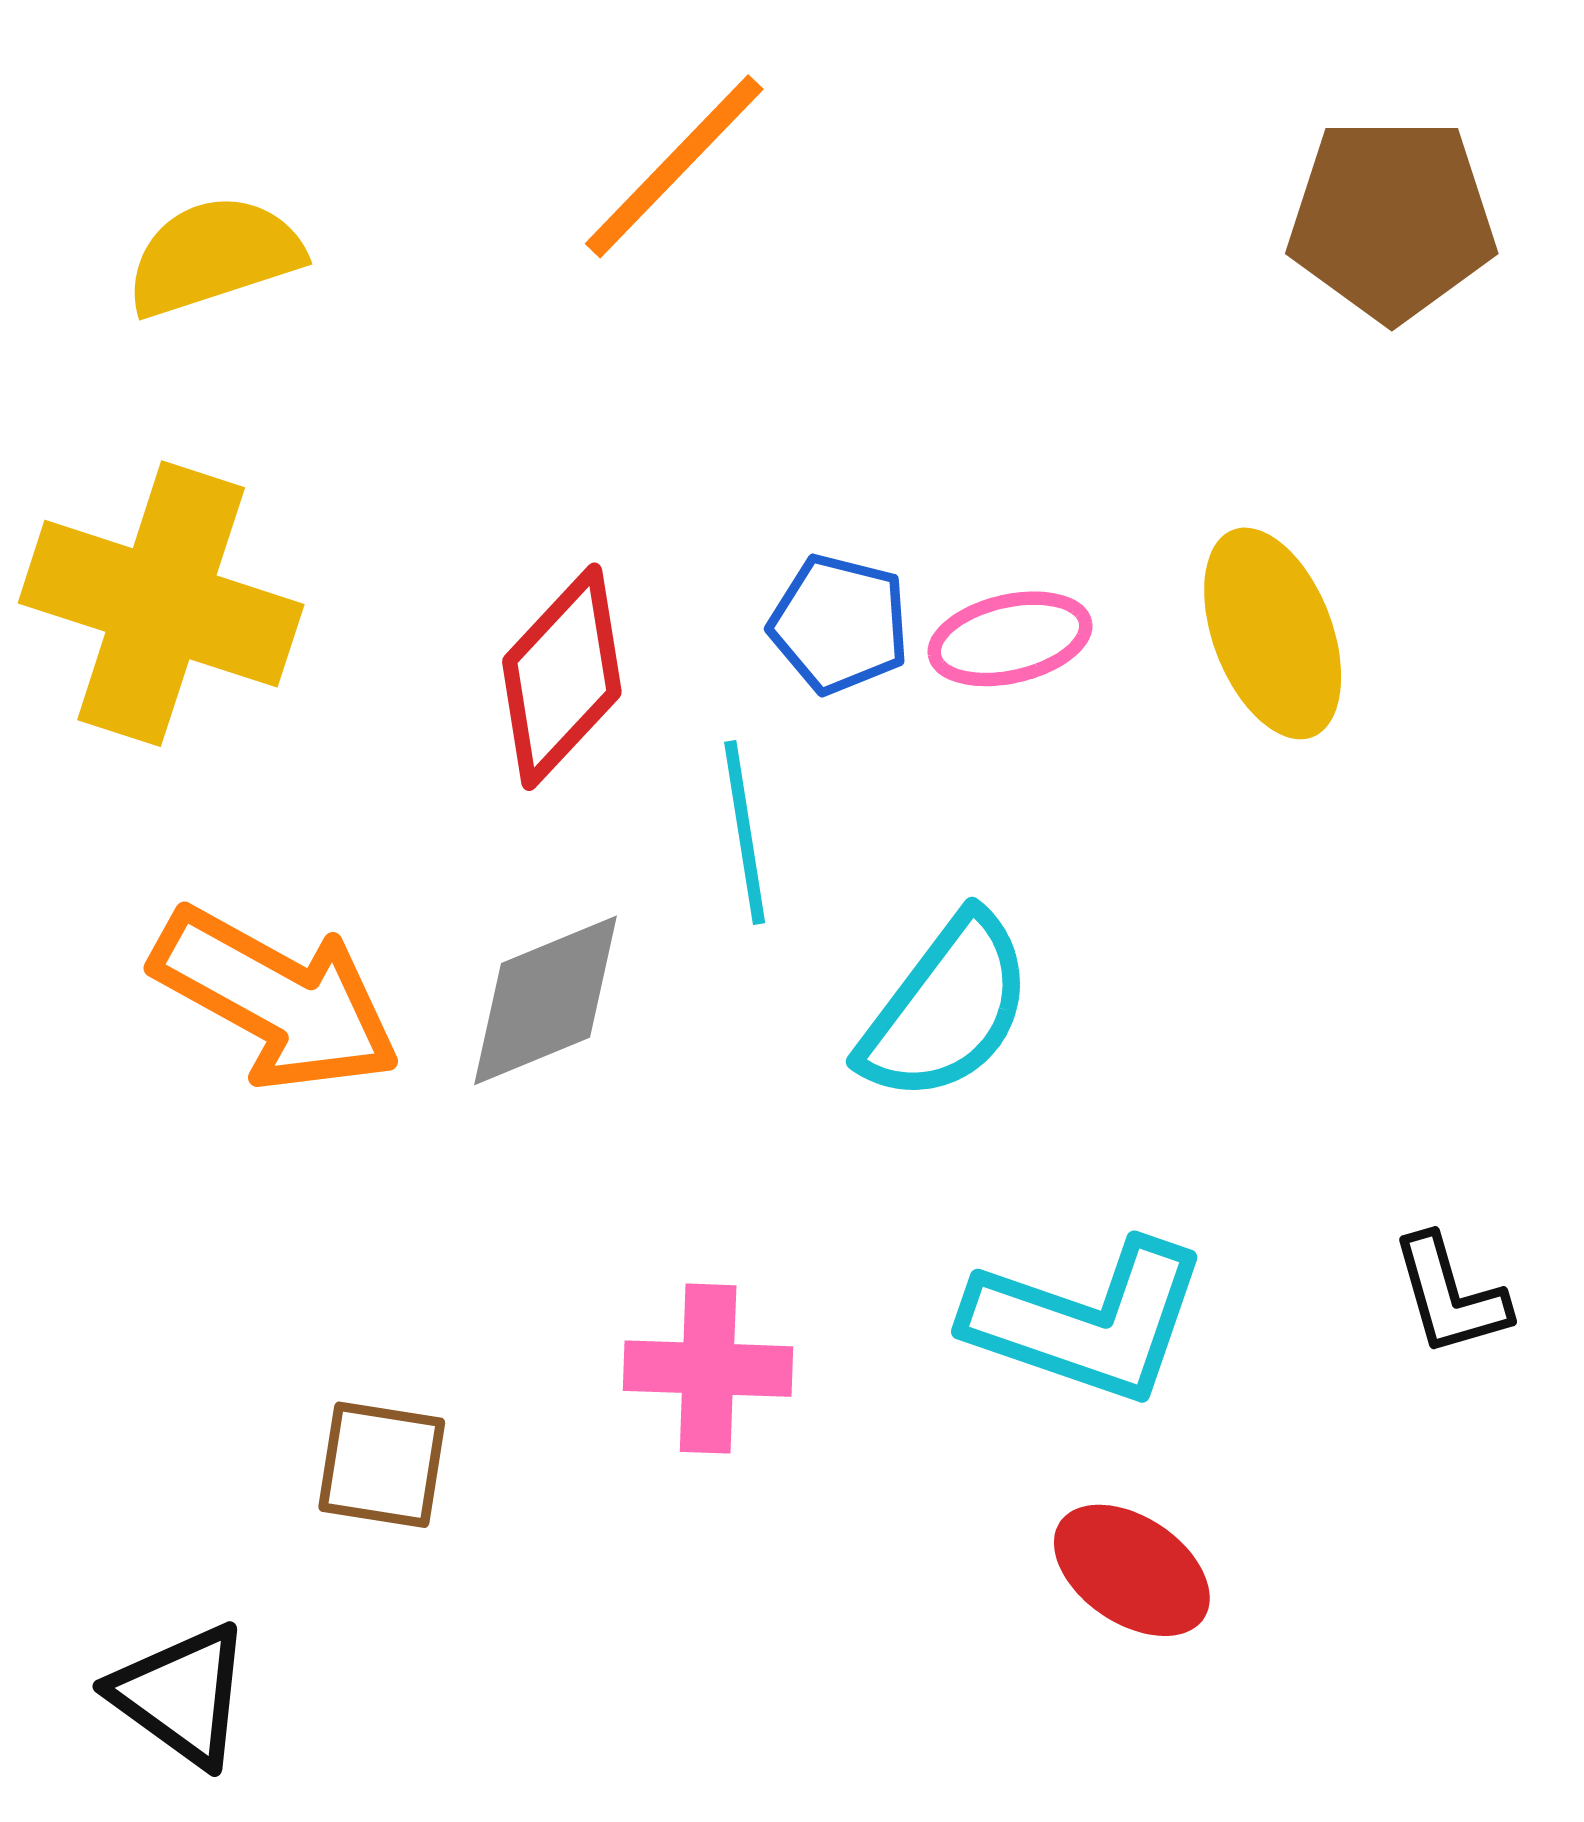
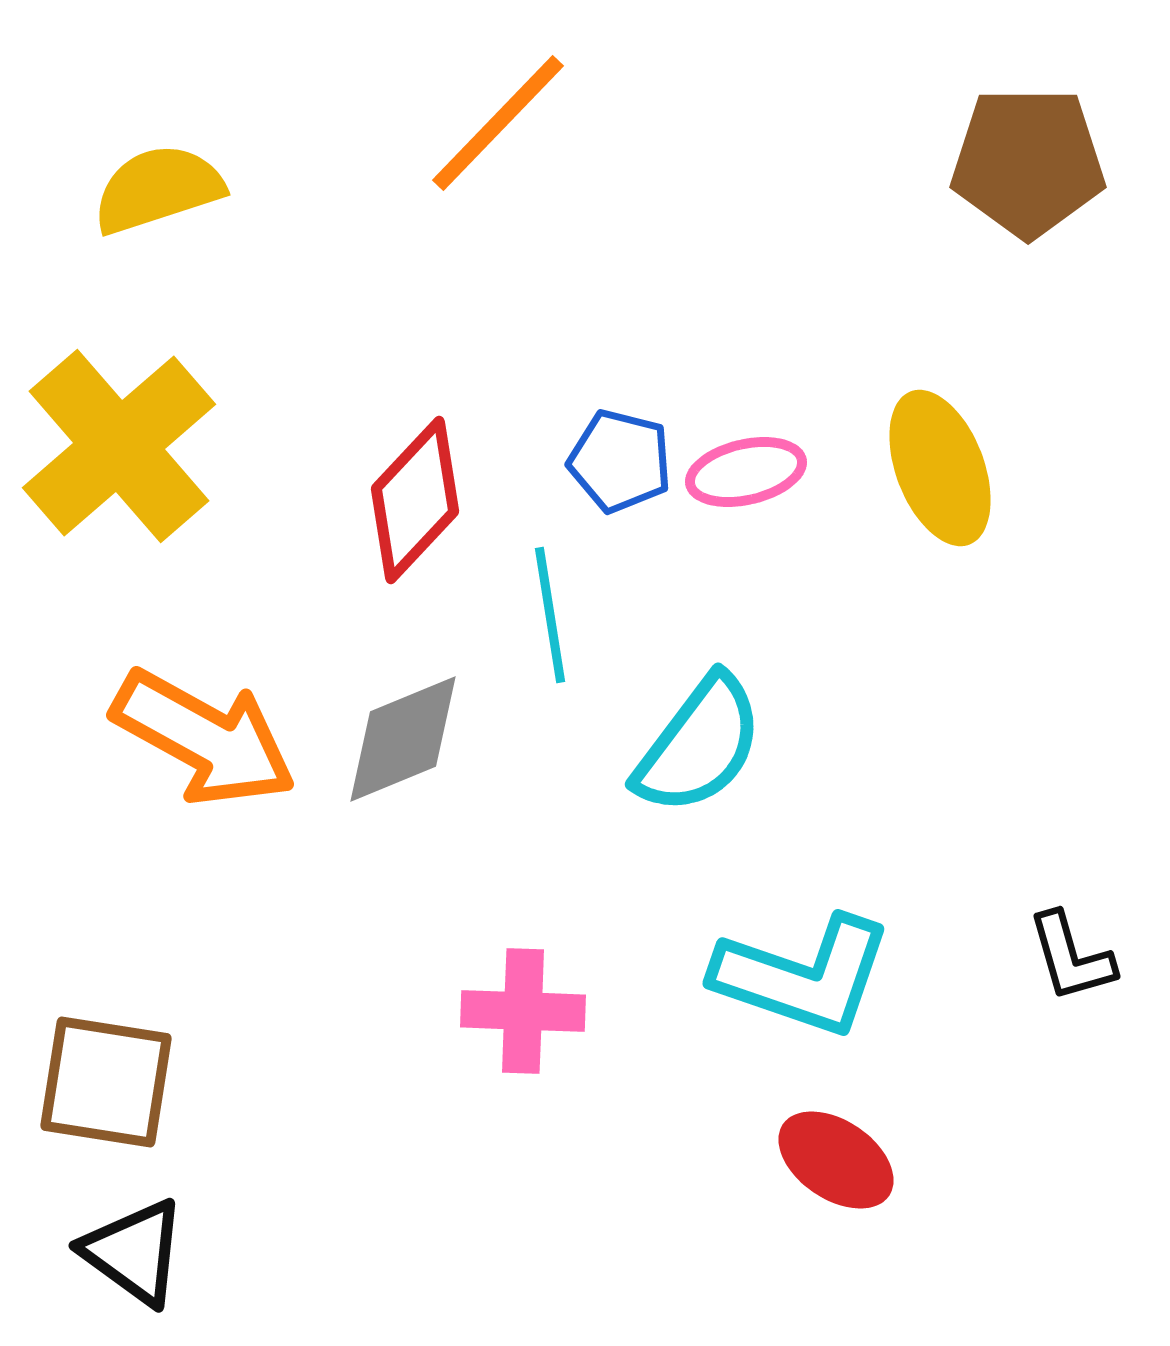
yellow cross: (161, 604) -> (119, 446), turned 31
brown square: (382, 1465) -> (106, 1082), moved, size x1.4

